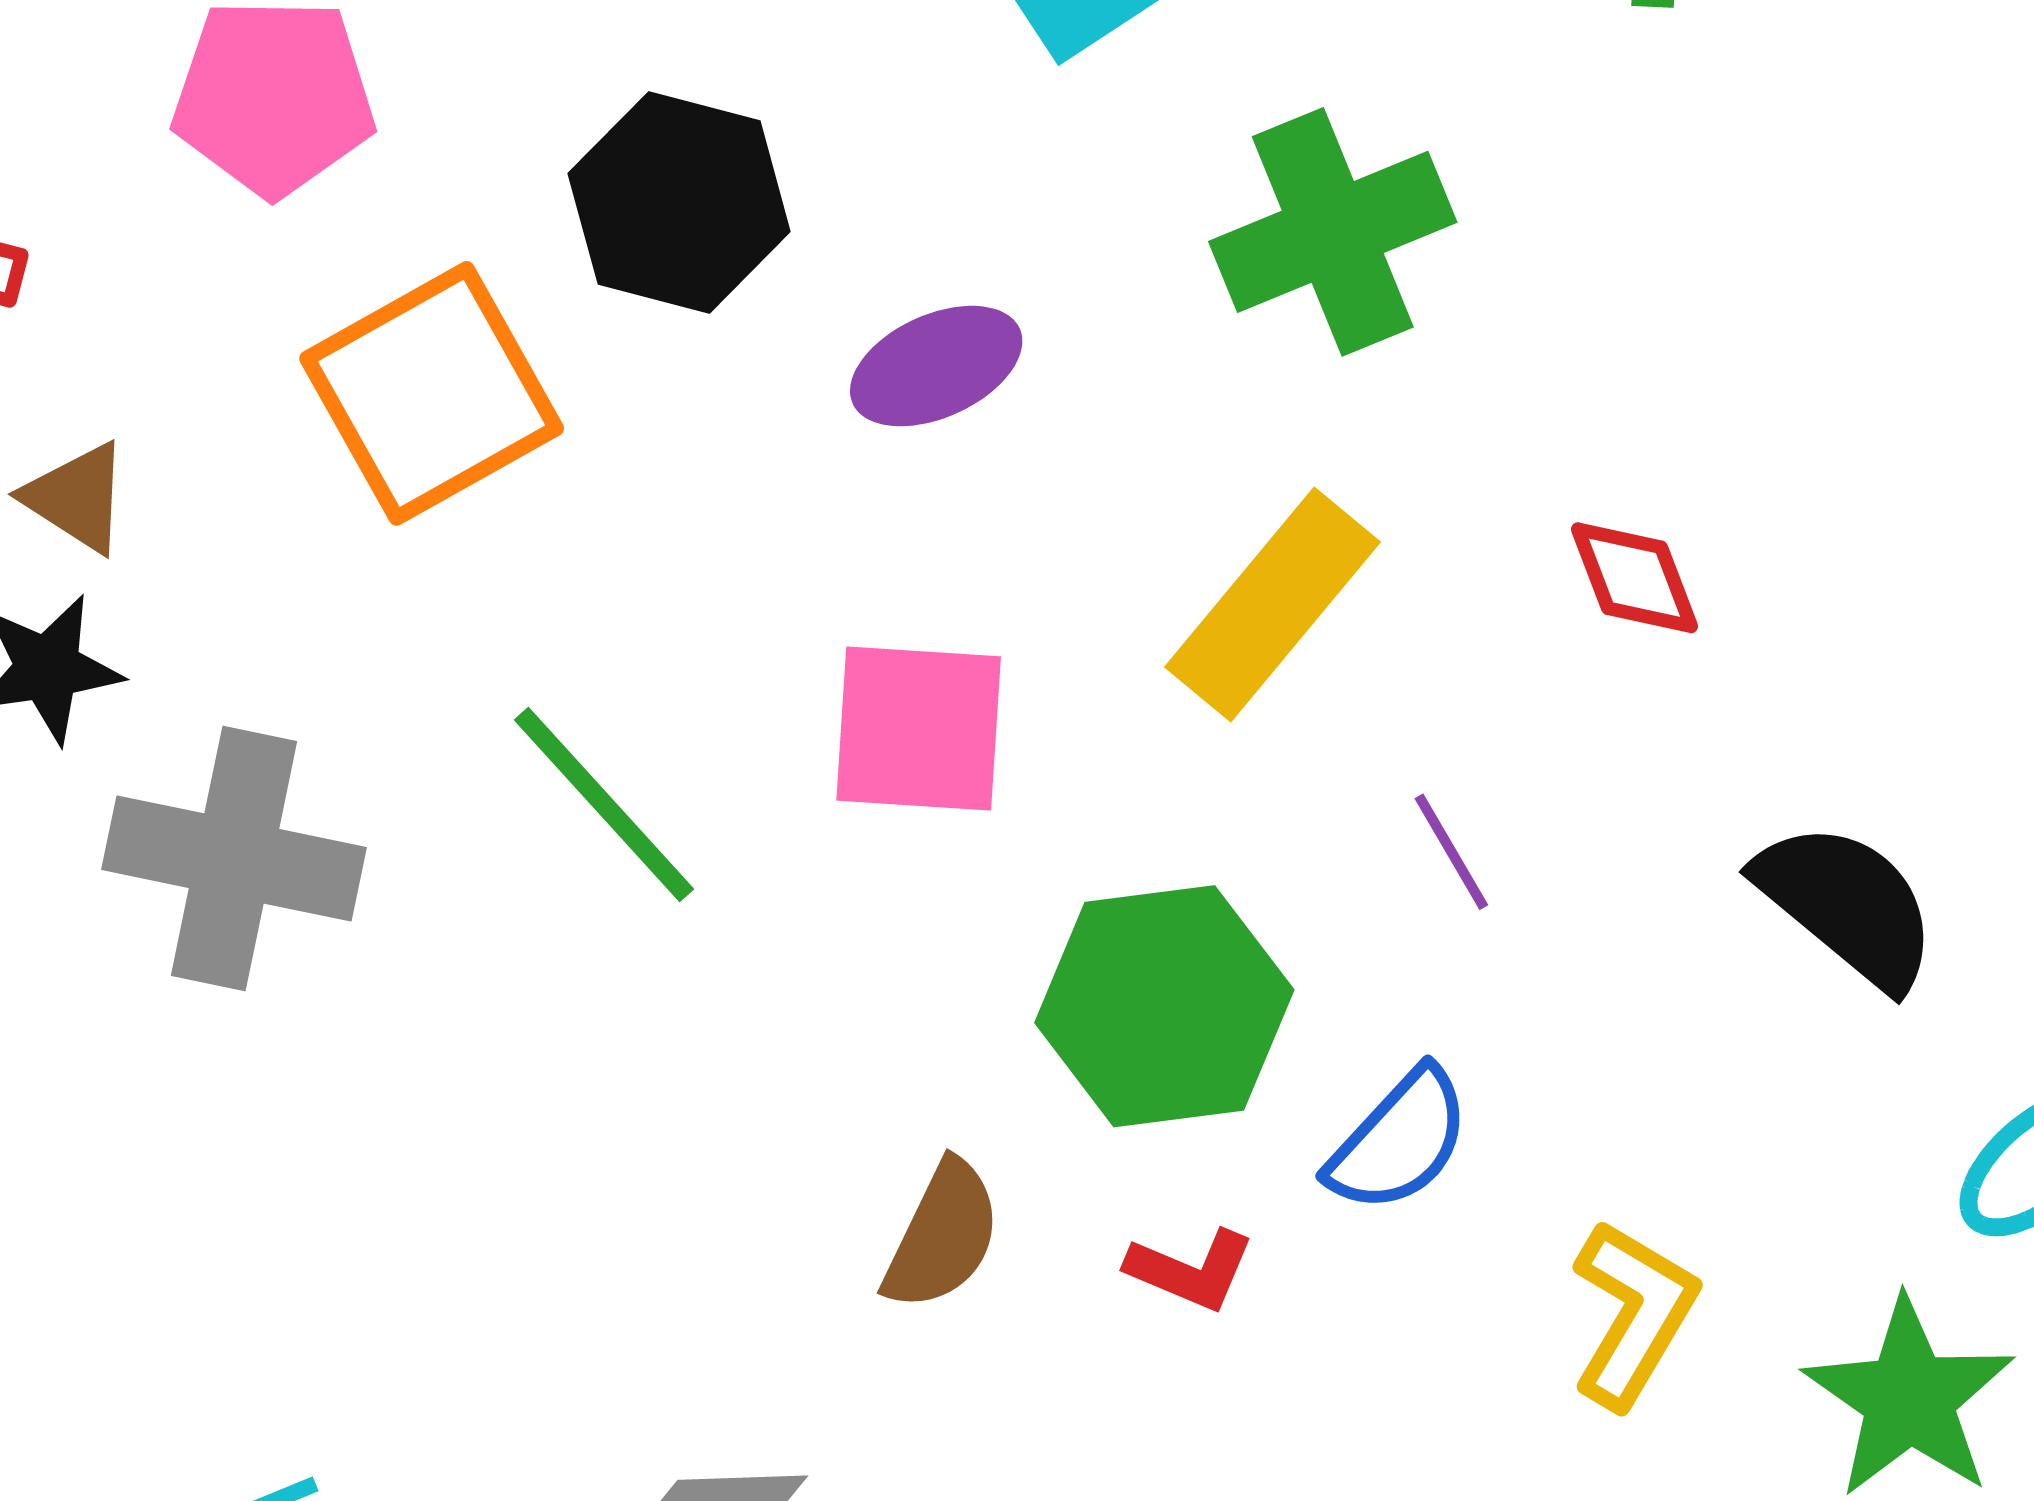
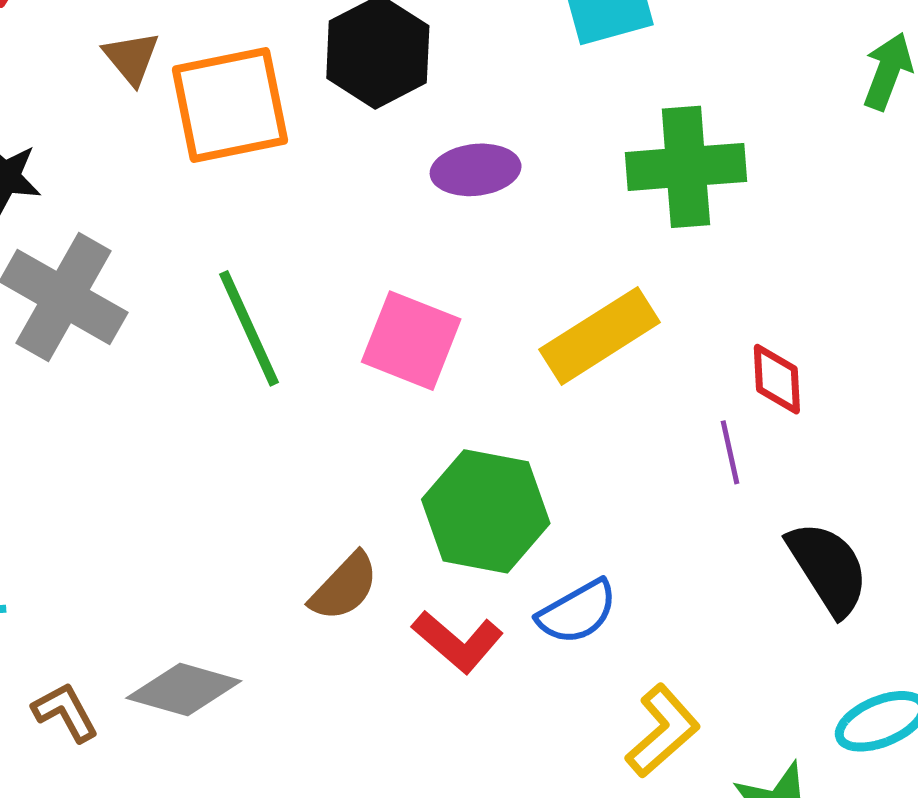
brown triangle: (77, 497) -> (131, 58), moved
purple line: (1451, 852) -> (730, 452), moved
red L-shape: (1191, 1270) -> (458, 642), size x1.4

